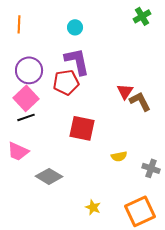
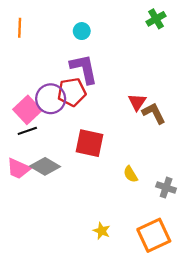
purple circle: (29, 70) -> (51, 99), moved
yellow semicircle: (119, 156) -> (131, 174), turned 70
gray diamond: (49, 176) -> (45, 166), moved

